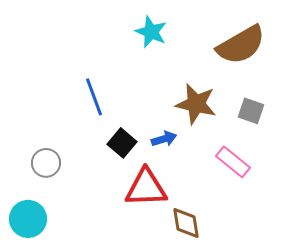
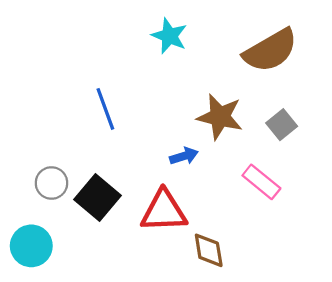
gray square: (251, 111) -> (282, 125), turned 32
black square: (122, 143) -> (98, 198), moved, size x1.4

